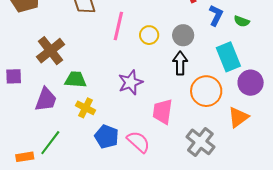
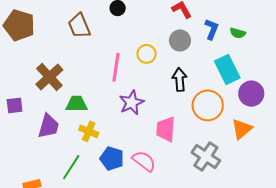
pink line: (118, 26) -> (116, 67), moved
gray circle: (183, 35) -> (180, 40), moved
green line: (50, 143) -> (71, 167), moved

